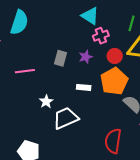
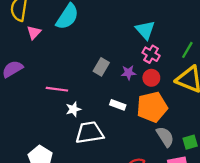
pink cross: (101, 36) -> (151, 54), turned 35
red circle: (115, 56) -> (151, 78), moved
pink line: (25, 71) -> (57, 89), moved

